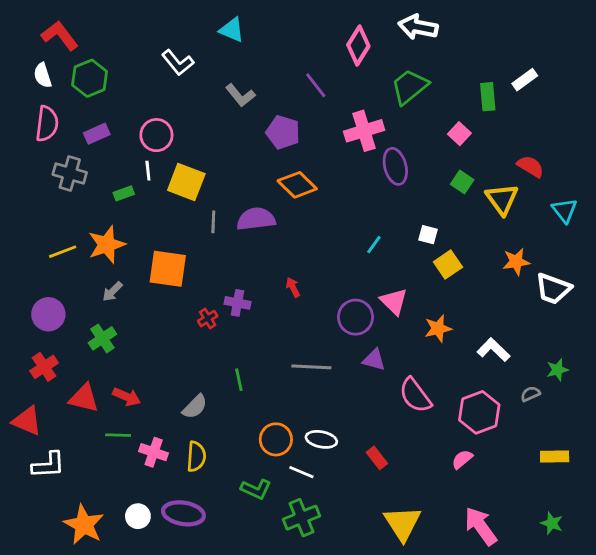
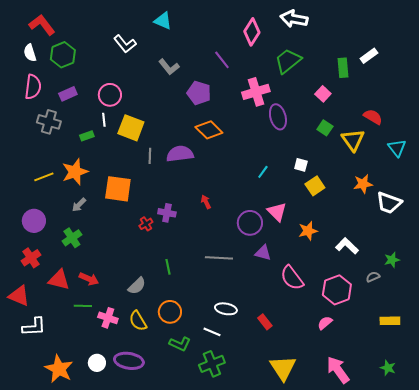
orange circle: (276, 439) -> (170, 312), moved
yellow semicircle: (196, 456) -> (138, 321), turned 145

